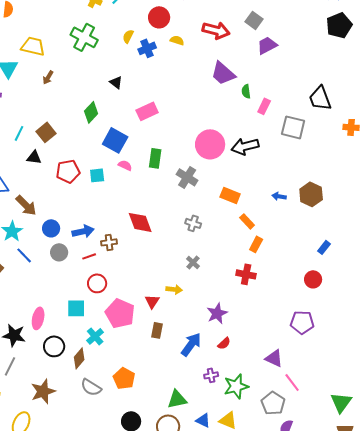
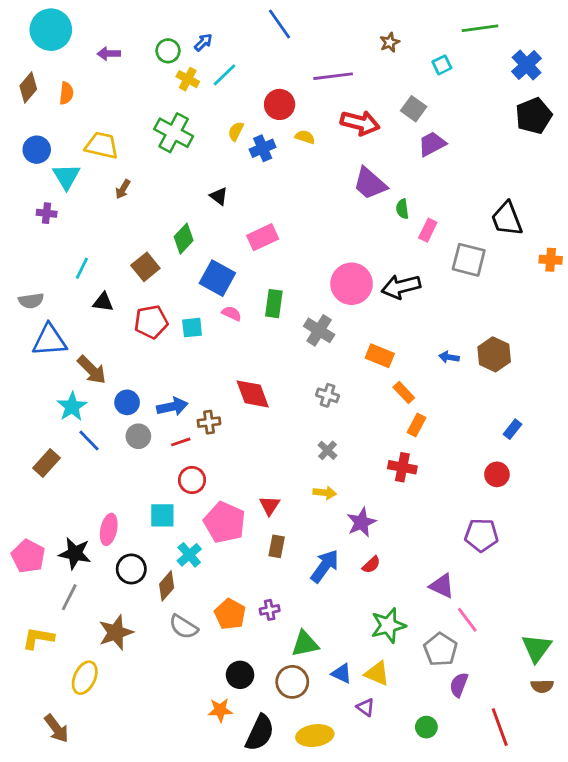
brown square: (46, 132) -> (145, 267), moved
yellow arrow: (174, 289) -> (325, 493), moved
purple cross: (211, 375) -> (270, 610), moved

